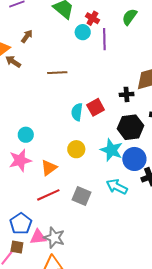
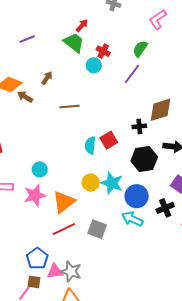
brown arrow: (27, 36) -> (47, 78), moved
purple line: (104, 39) -> (132, 74), moved, turned 40
cyan star: (112, 150) -> (112, 183), moved
blue circle: (134, 159) -> (137, 196), moved
orange triangle: (49, 168) -> (64, 202), size x1.4

